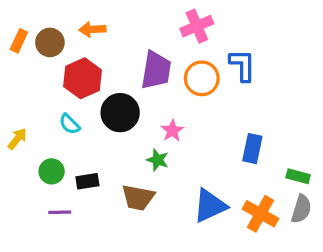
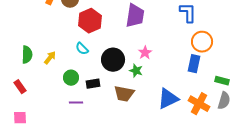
orange circle: (202, 78) -> (202, 42), moved
black circle: (120, 113) -> (113, 60), moved

